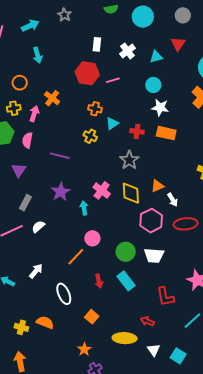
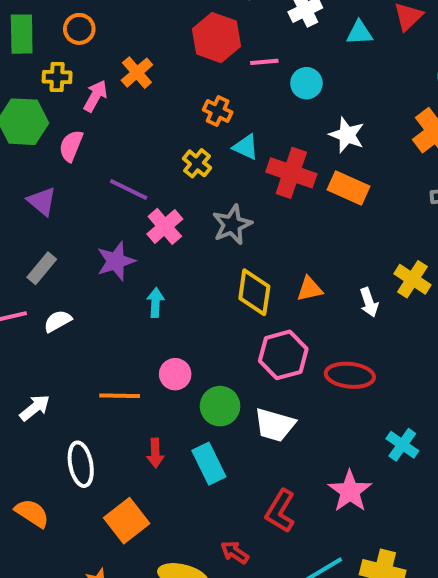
cyan circle: (153, 85) -> (306, 83), moved
cyan triangle: (112, 123) -> (246, 147), turned 48
red cross: (137, 131) -> (291, 173), size x1.6
gray star: (129, 160) -> (232, 225), moved
purple triangle: (19, 170) -> (42, 201), turned -35
pink cross: (102, 190) -> (165, 226), moved
white arrow: (173, 200) -> (369, 302), moved
pink circle: (92, 238) -> (175, 374), moved
orange line: (76, 257) -> (120, 396), turned 36
red L-shape: (165, 297) -> (280, 511), turned 30
orange square: (92, 317) -> (127, 521), size x1.5

